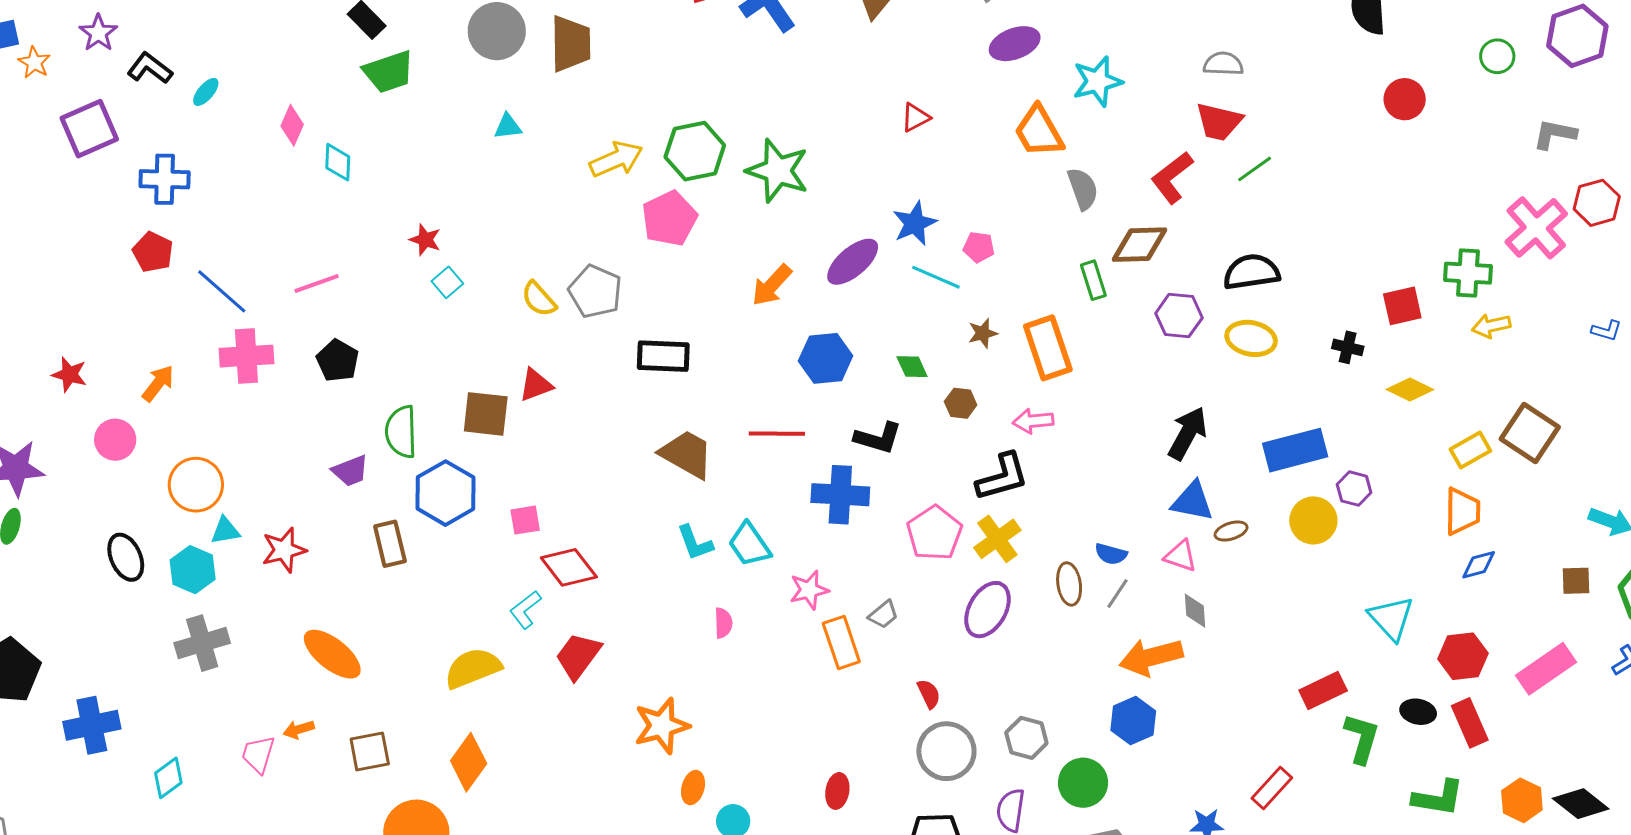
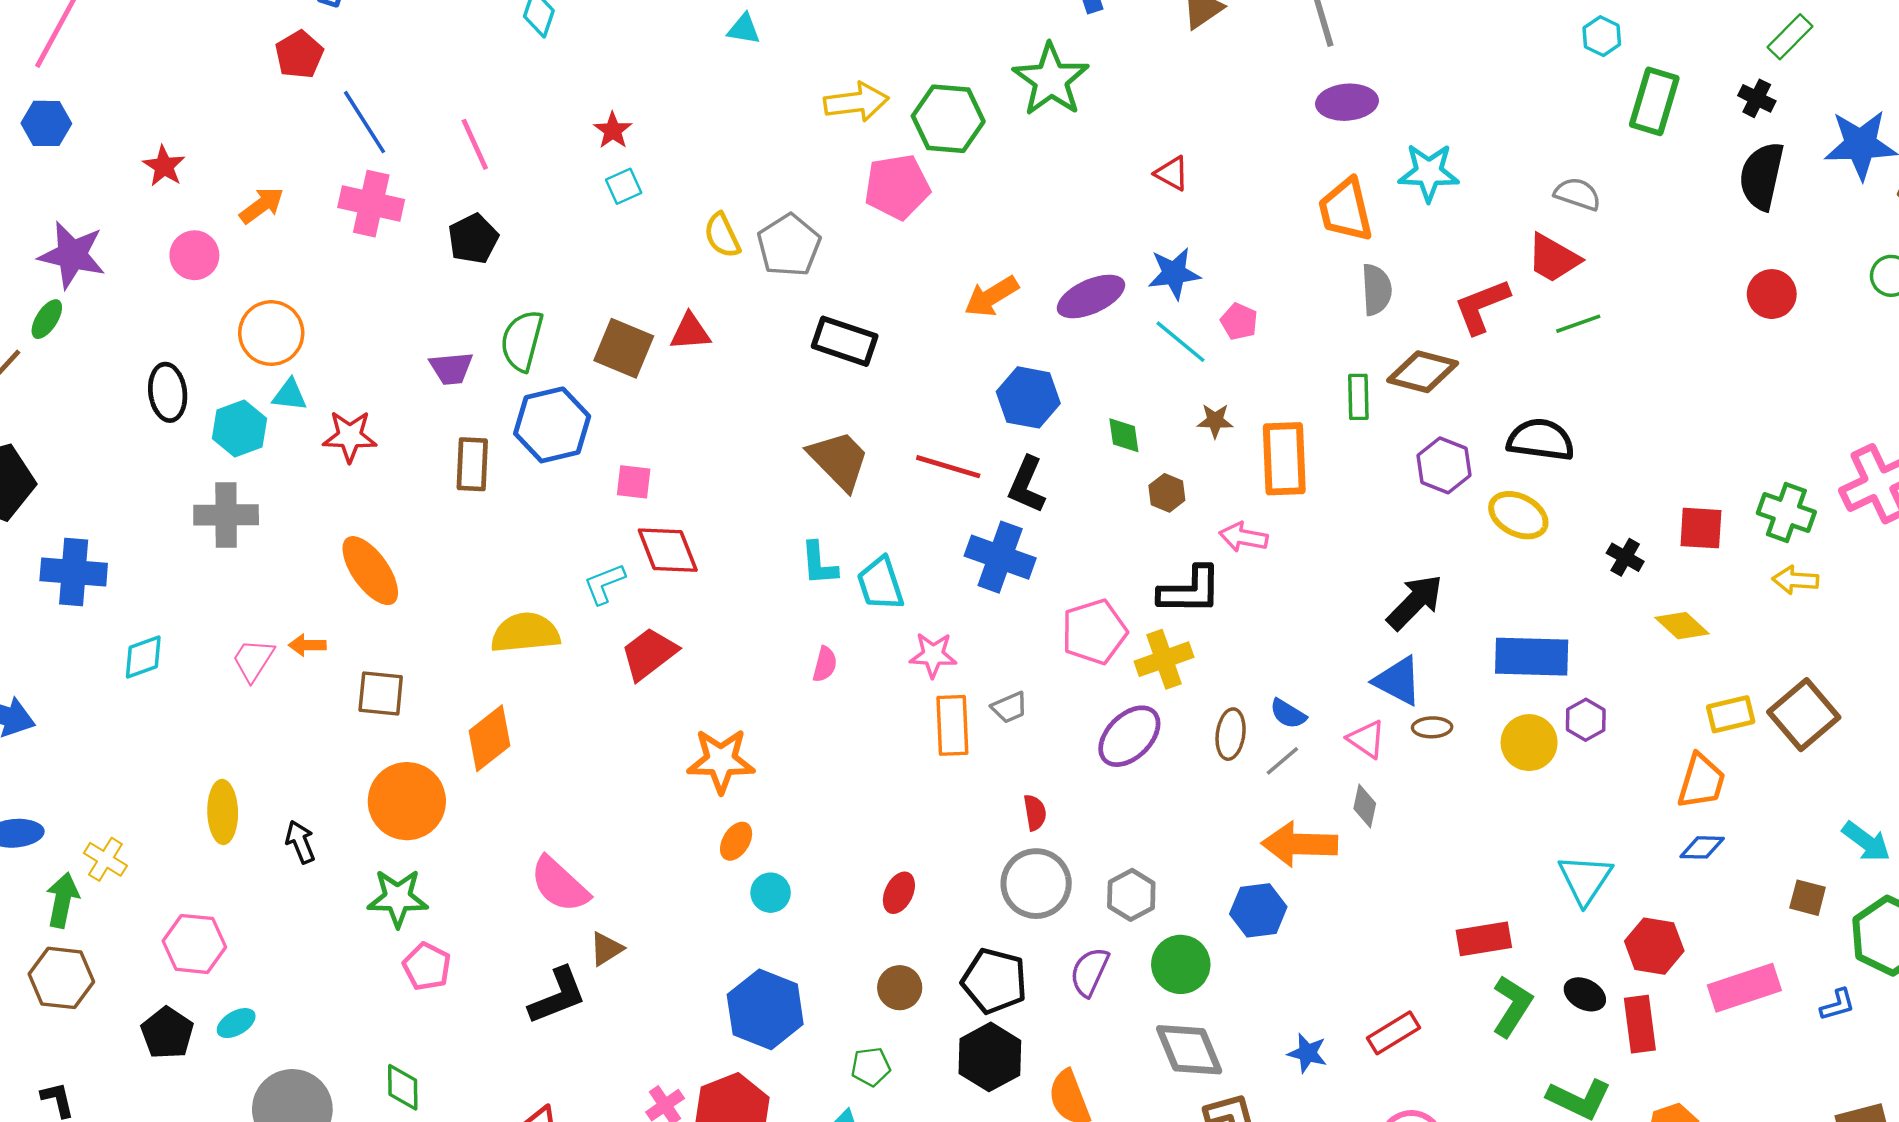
red triangle: (915, 118) -> (1172, 173), moved, turned 40
green star: (778, 171) -> (1051, 80), moved
pink line: (317, 283) -> (475, 144), turned 69
black L-shape: (878, 438) -> (1027, 485), moved, turned 81

